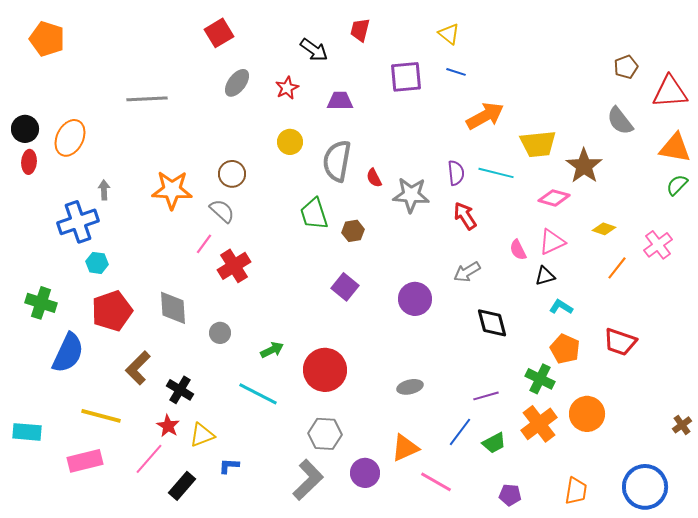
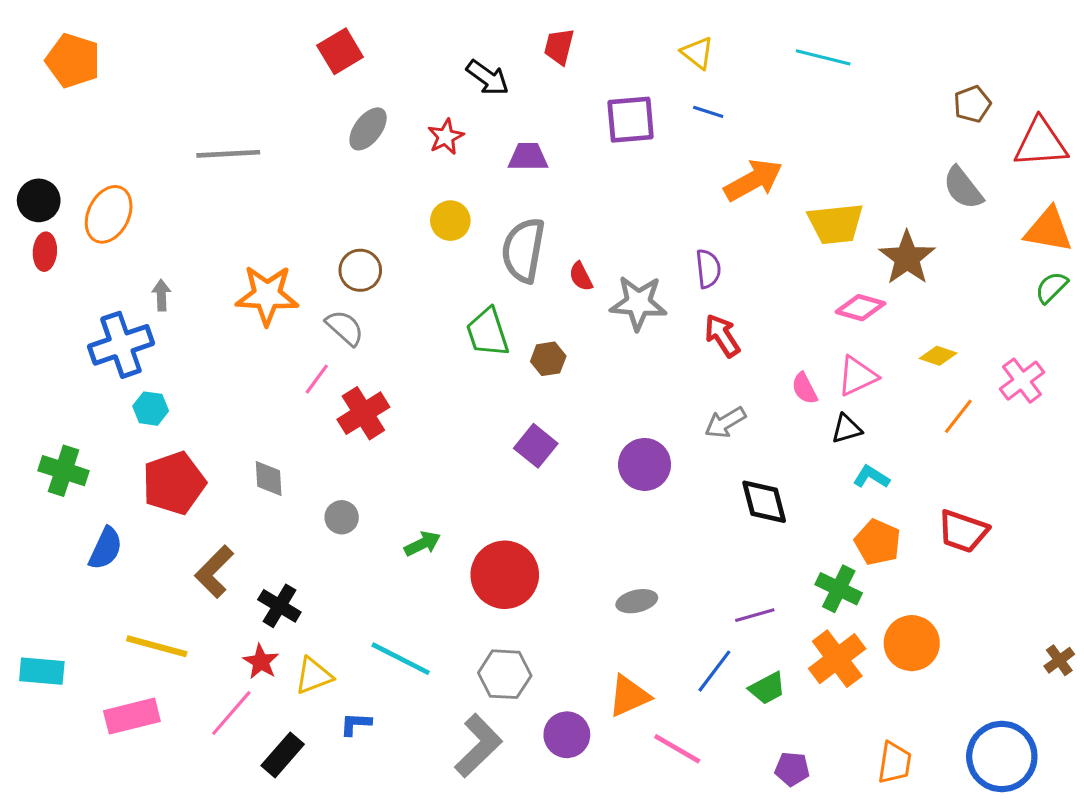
cyan line: (496, 173) -> (823, 57), moved
gray diamond: (173, 308) -> (269, 478), size x0.7
blue semicircle: (68, 353) -> (105, 548), size x0.7
cyan line: (258, 394) -> (401, 659), moved

